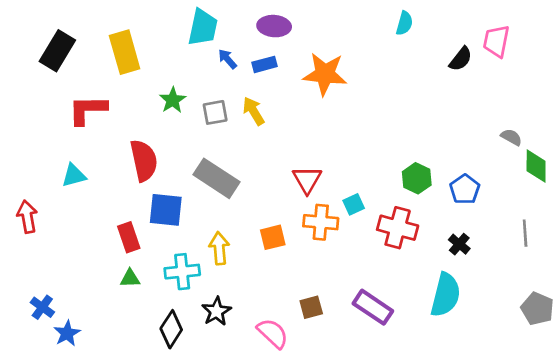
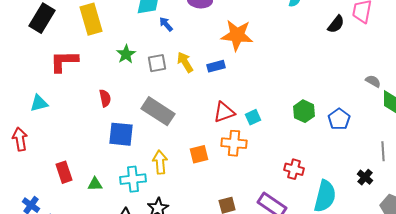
blue rectangle: (265, 64) -> (216, 66), moved
red semicircle: (144, 160) -> (105, 98), size x0.6
cyan triangle: (74, 176) -> (39, 103), moved
red triangle: (307, 180) -> (224, 112), turned 40
cyan square: (354, 204) -> (253, 117), moved
red cross: (398, 228) -> (294, 169), moved, size x0.7
red rectangle: (129, 237) -> (64, 172), moved
black cross: (459, 244) -> (365, 177), moved

